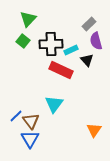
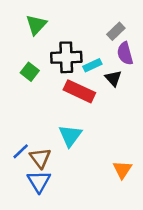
green square: (23, 41) -> (30, 72), moved

